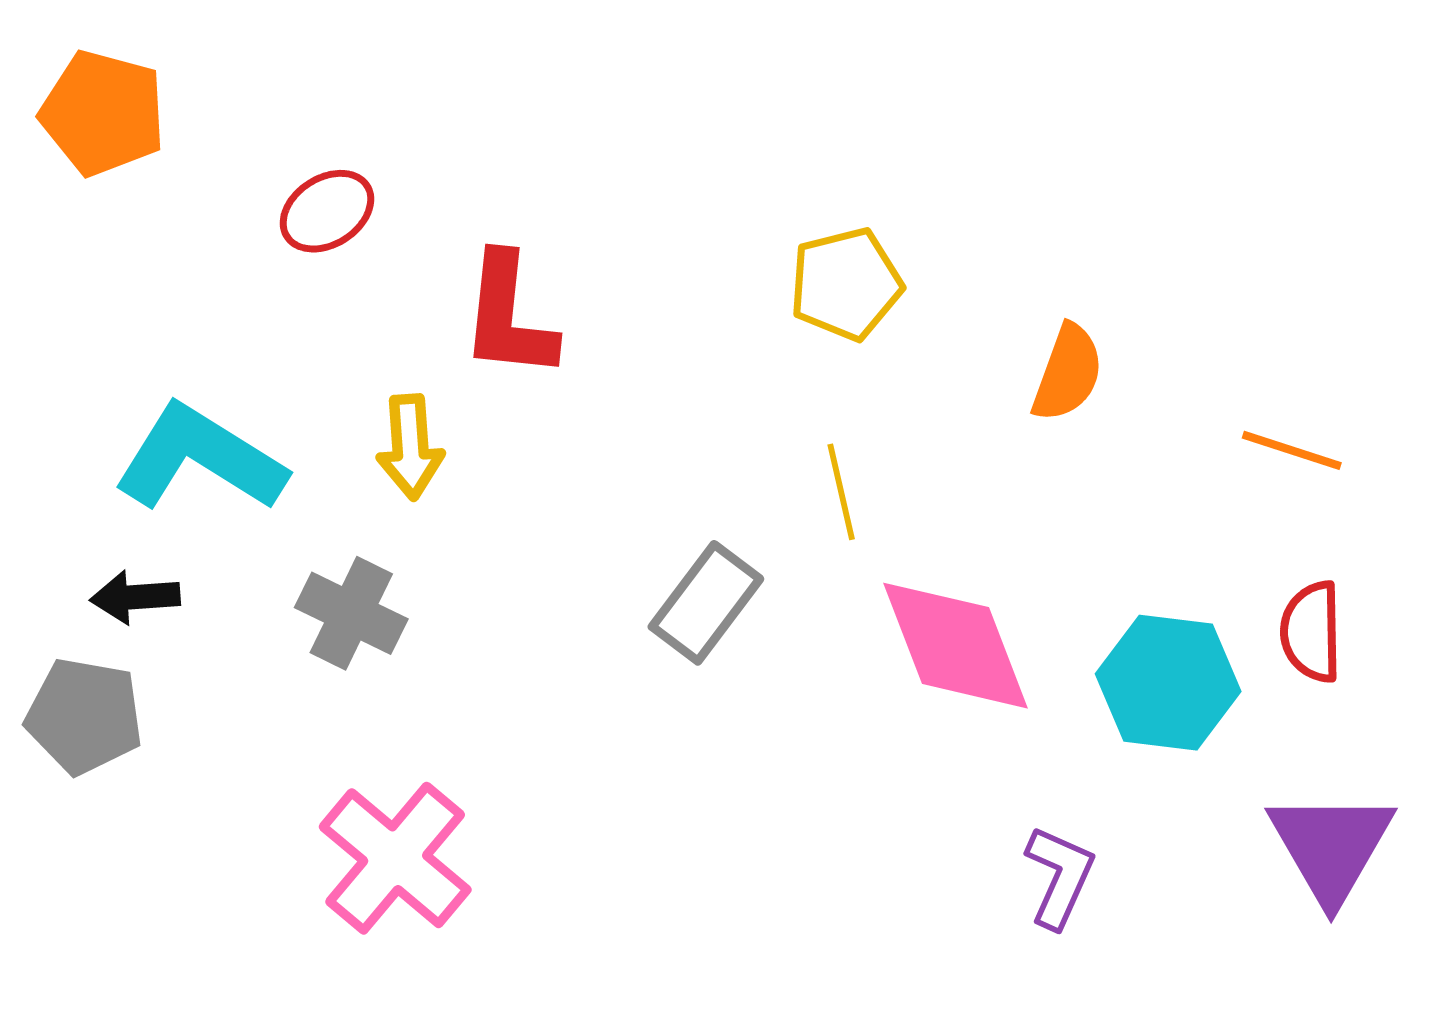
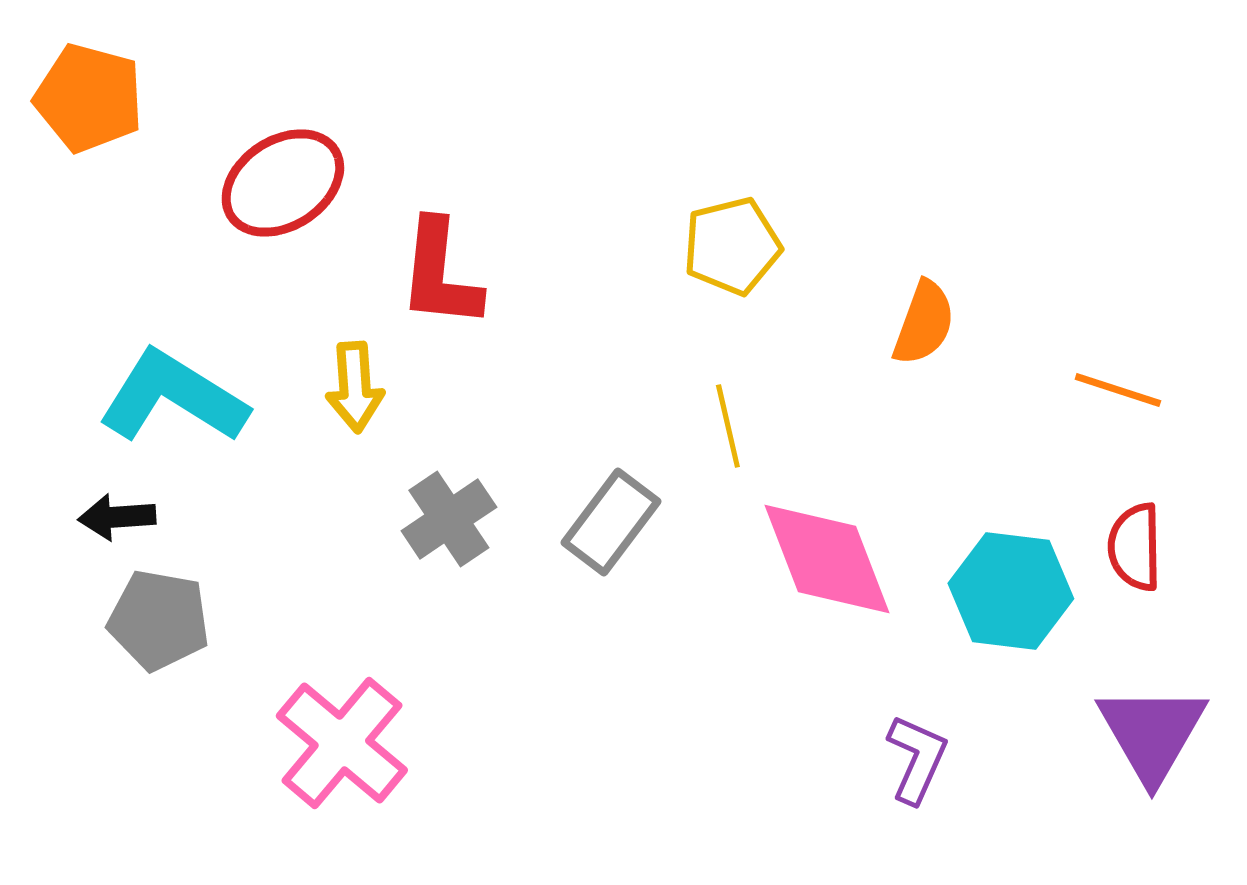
red ellipse: (327, 211) -> (283, 183), size x1.5
gray cross: (351, 613) -> (449, 519), moved, turned 30
gray pentagon: (84, 716) -> (159, 620), moved

